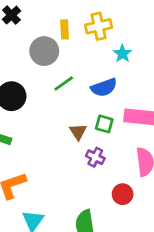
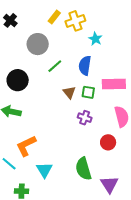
yellow rectangle: (65, 29) -> (54, 17), moved, turned 48
blue semicircle: (104, 87) -> (85, 66), turned 126
brown triangle: (78, 132) -> (69, 92), moved

